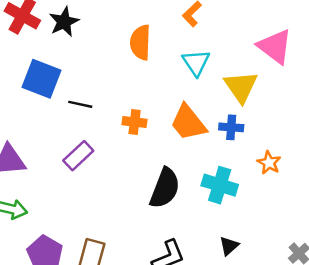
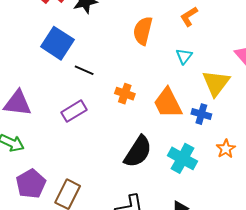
cyan triangle: (196, 63) -> (184, 56), size x0.7

